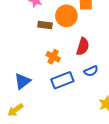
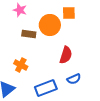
orange cross: (53, 57) -> (21, 65), moved

